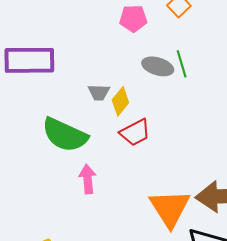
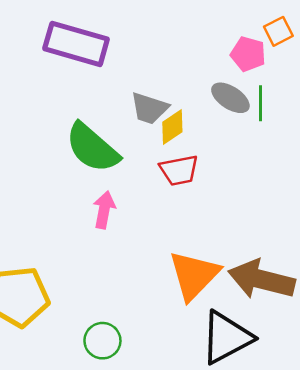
pink pentagon: (133, 18) -> (248, 54), moved
gray trapezoid: (99, 92) -> (149, 108), size x1.4

